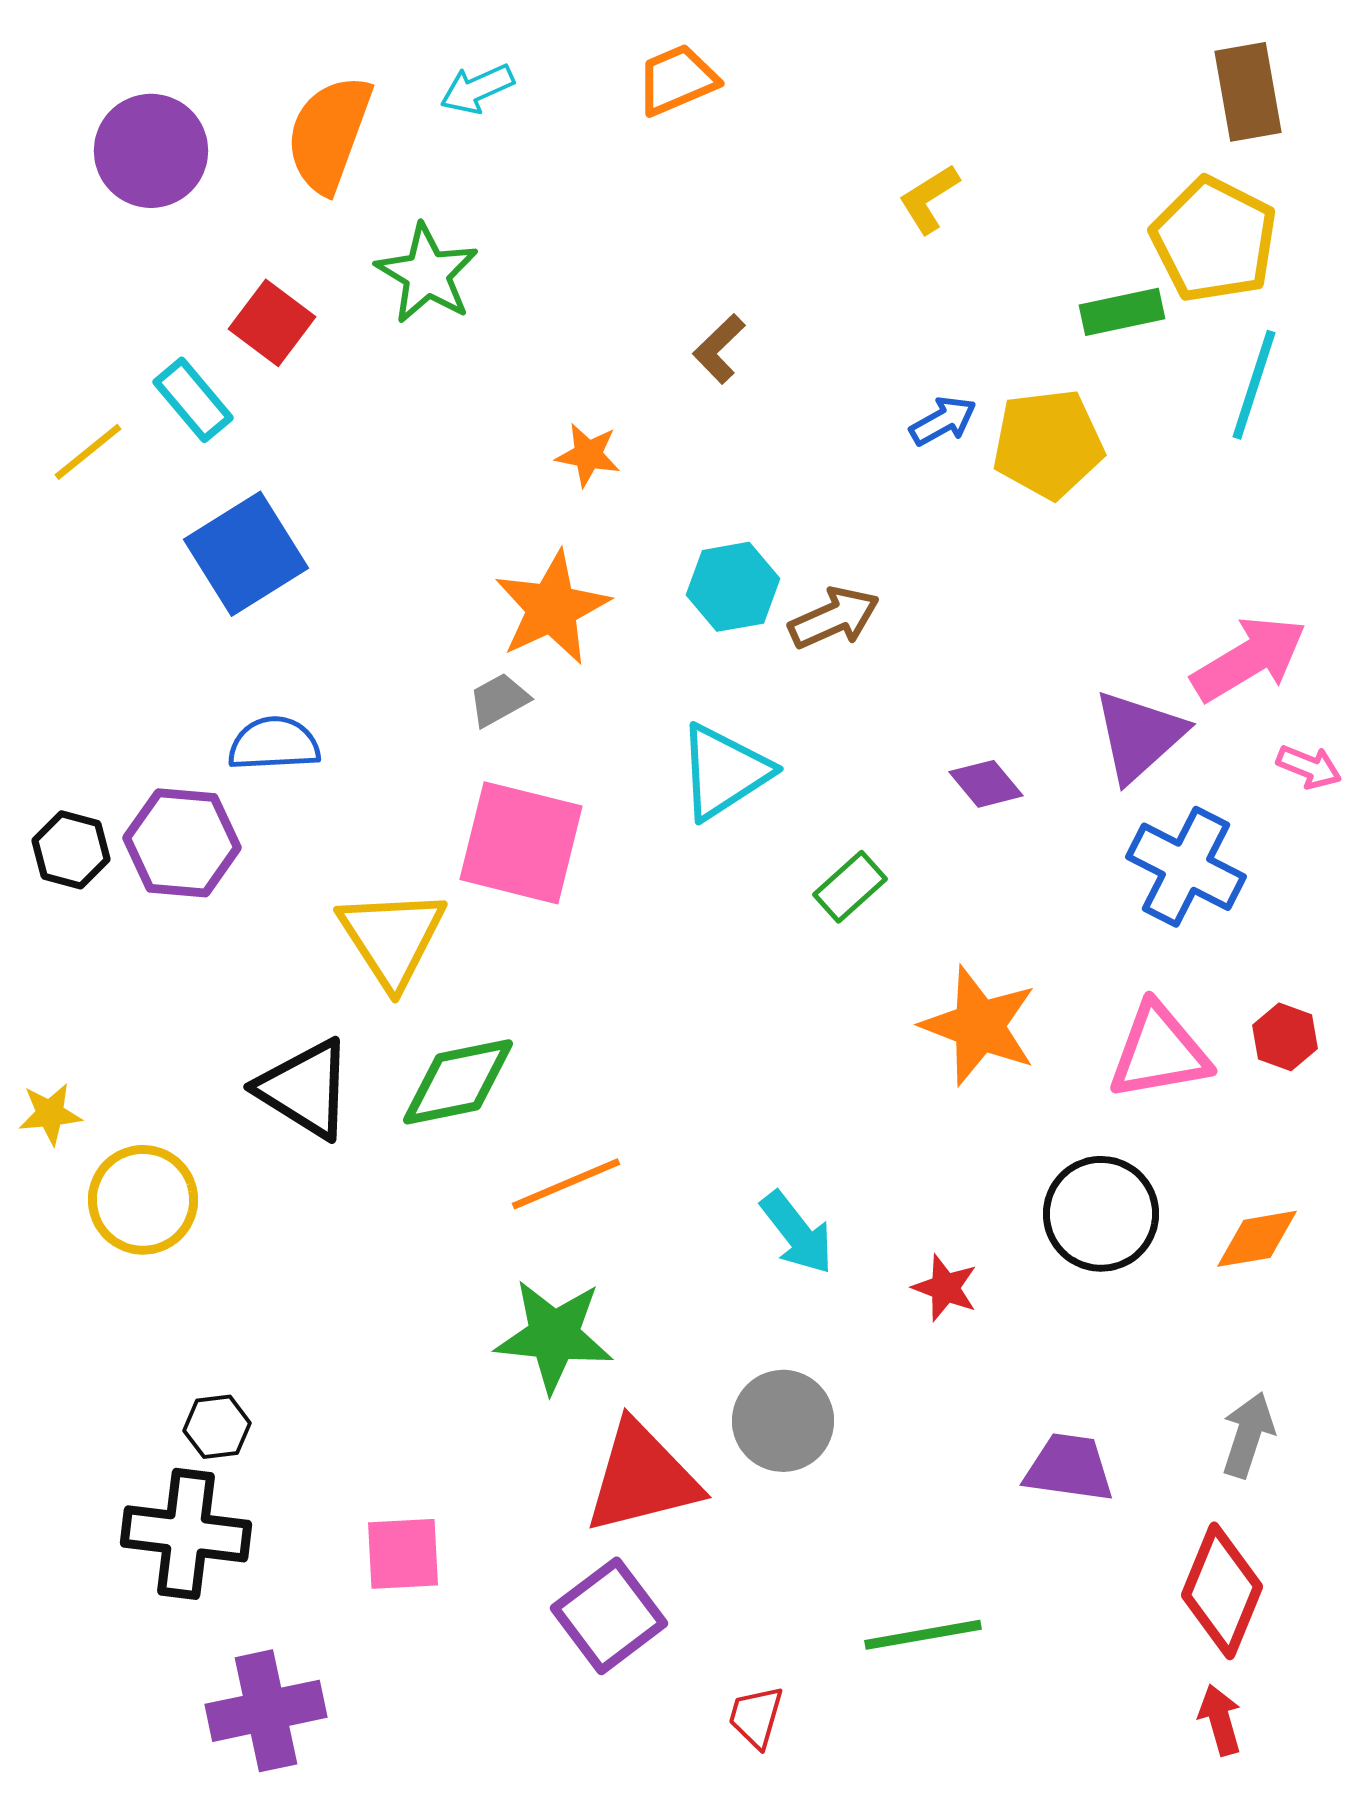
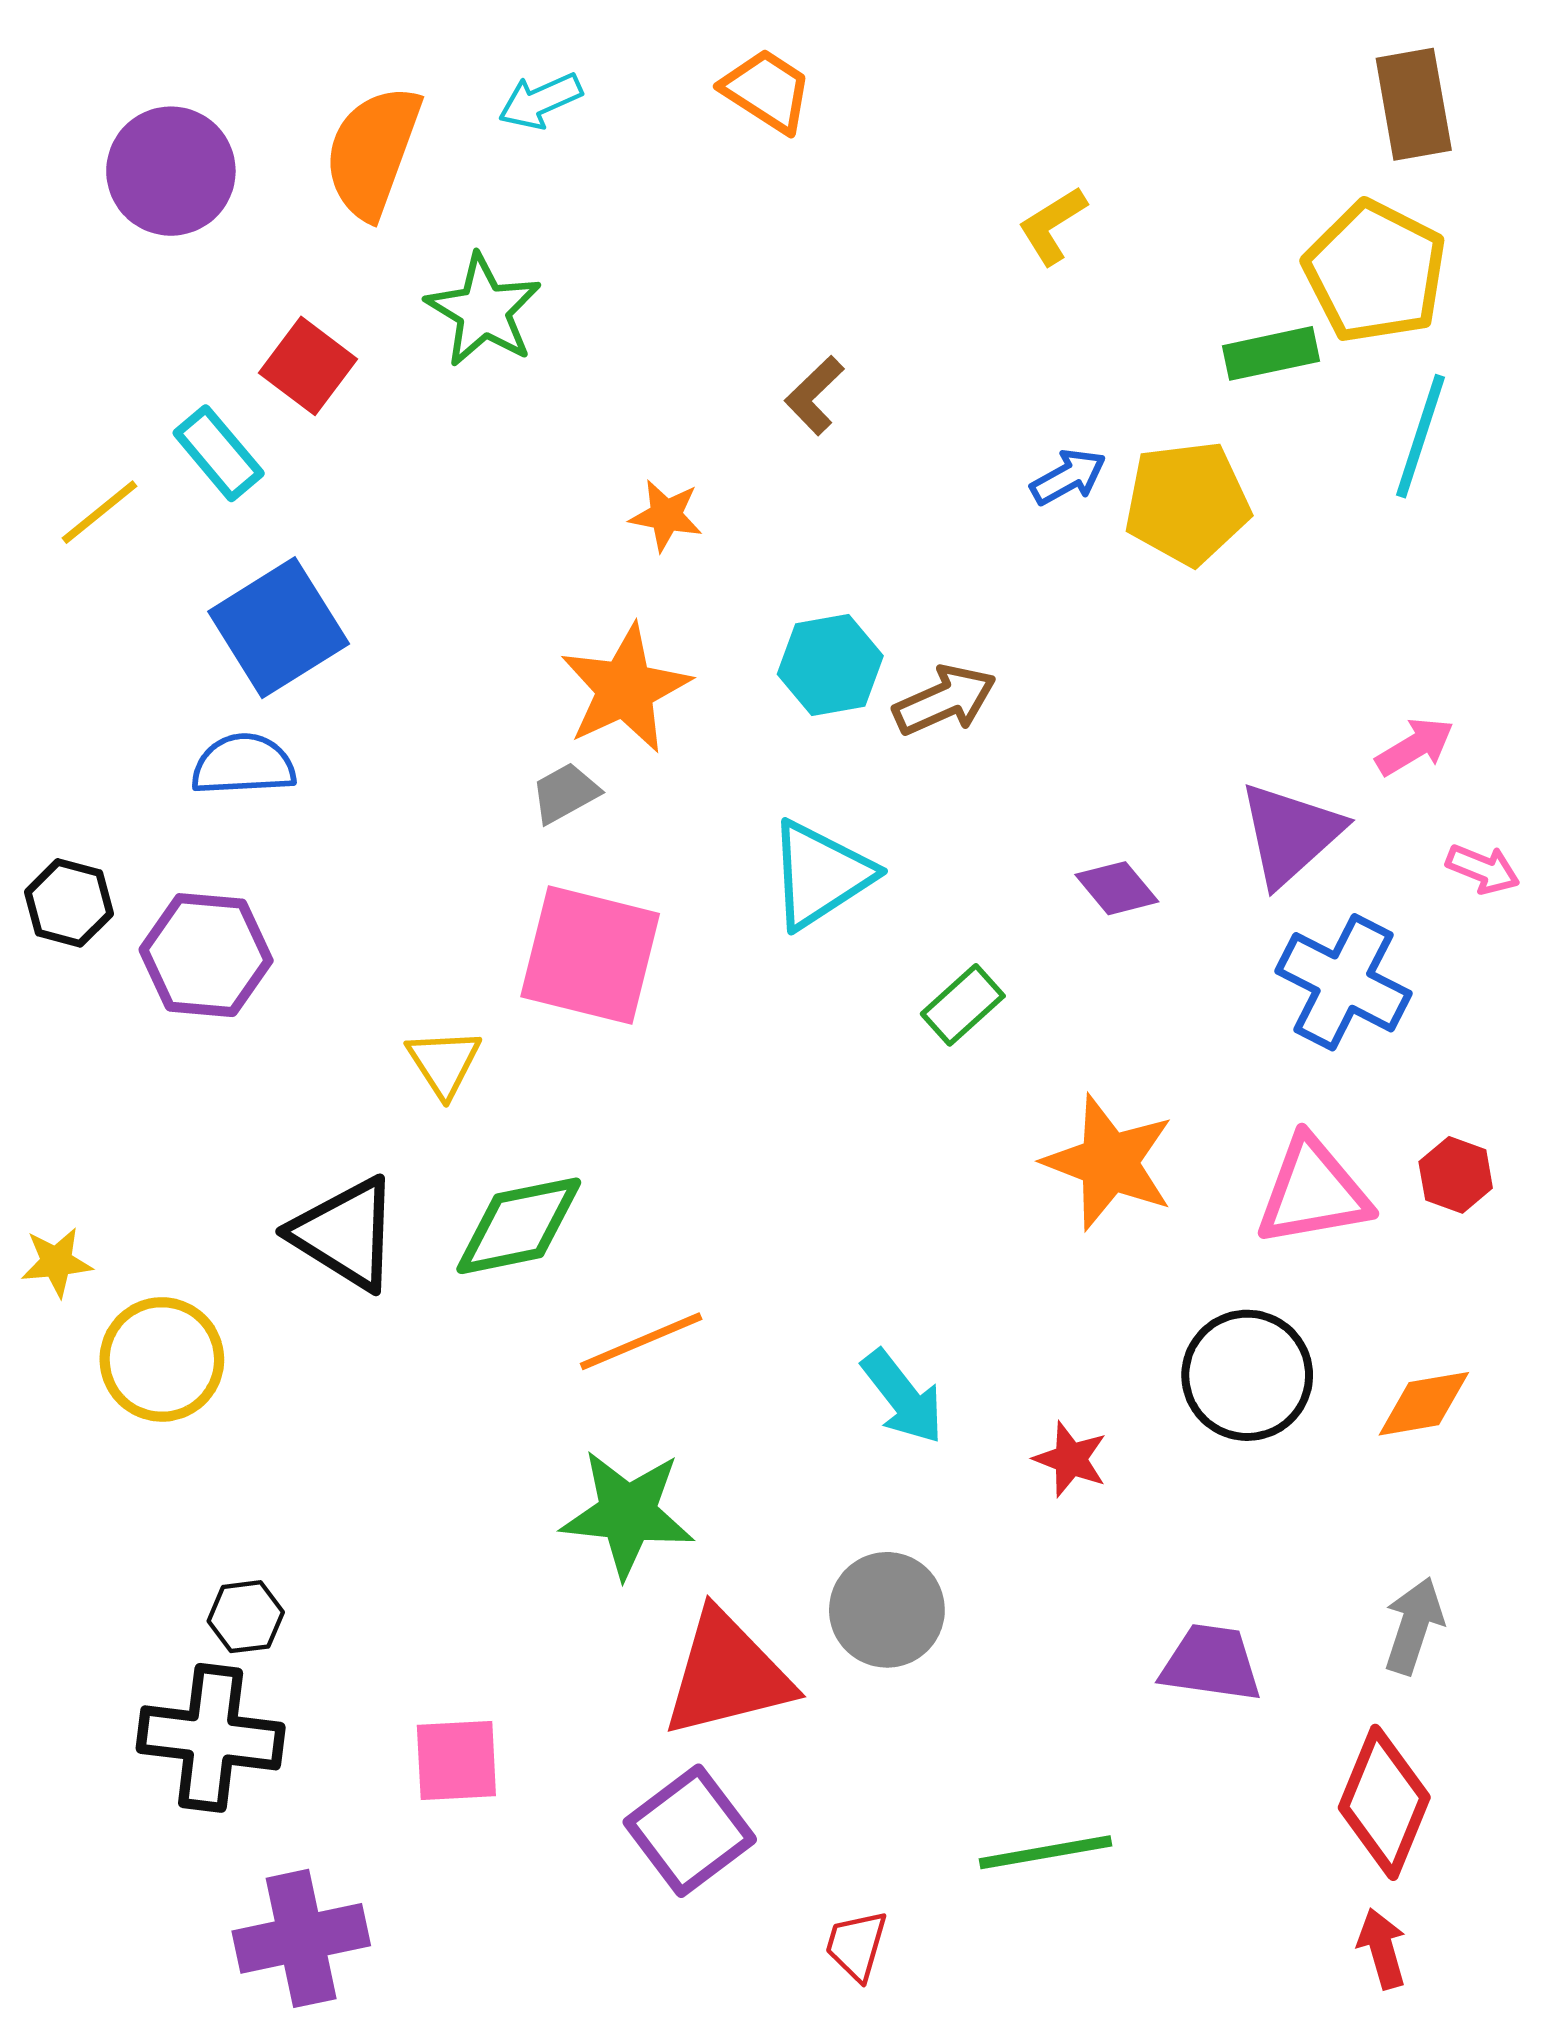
orange trapezoid: (677, 80) -> (767, 91), turned 56
pink arrow: (1249, 659) -> (1415, 747), size x0.6
blue semicircle: (274, 744) -> (243, 765), moved
black hexagon: (71, 850) -> (69, 903), moved
yellow triangle: (392, 938) -> (444, 1063), size x0.6

